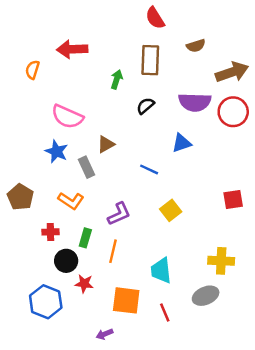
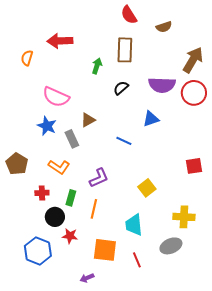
brown semicircle: (196, 46) -> (164, 27), moved
brown arrow: (232, 72) -> (193, 60), turned -40
yellow square: (171, 210) -> (147, 188), moved

